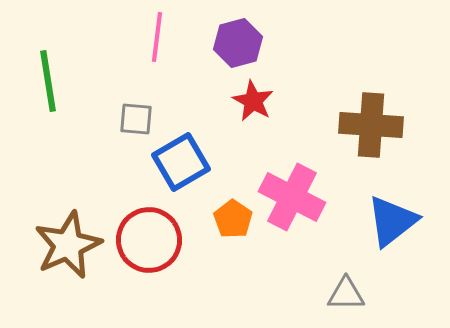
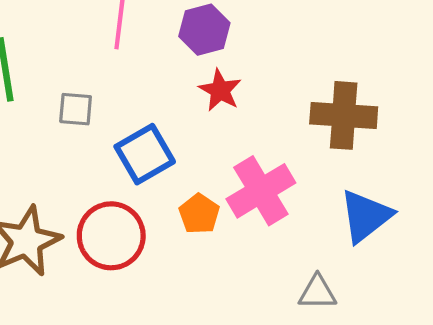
gray square: (136, 119) -> (76, 109), moved
pink cross: (292, 197) -> (261, 191), turned 32

